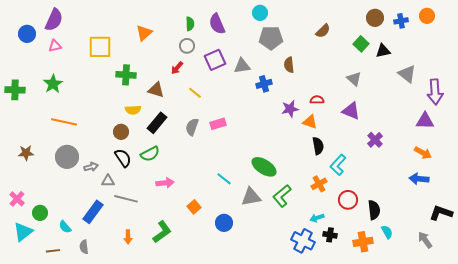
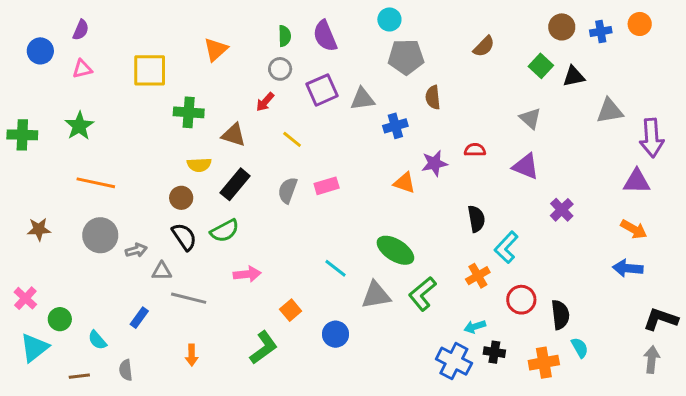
purple semicircle: (54, 20) -> (81, 30), size x0.6
gray triangle: (407, 74) -> (610, 111), turned -48
orange triangle: (310, 122) -> (404, 183), moved
blue rectangle: (93, 212) -> (139, 318), size x0.6
green L-shape: (162, 232) -> (264, 348), moved
gray arrow: (425, 240) -> (652, 360), moved, turned 42

